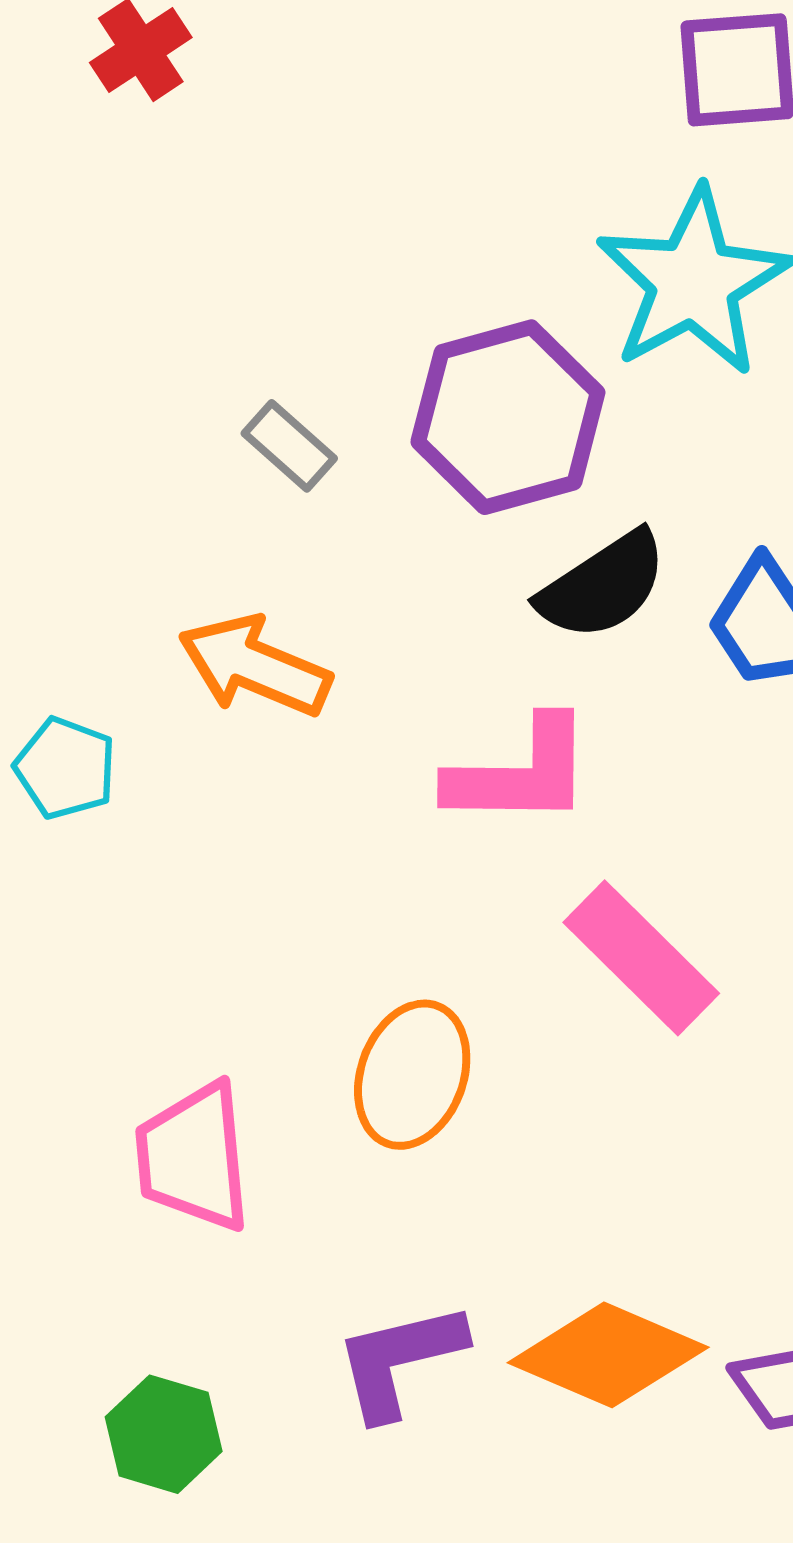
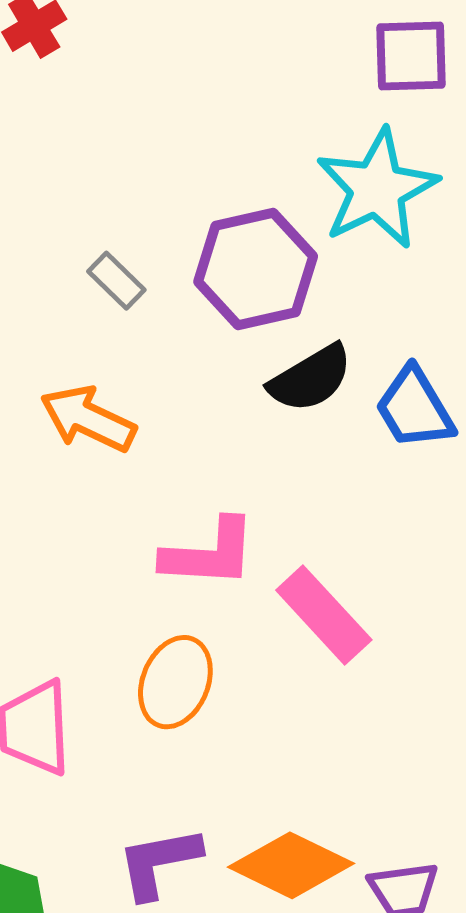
pink L-shape: (520, 773) -> (209, 553), moved

